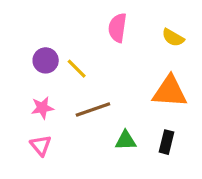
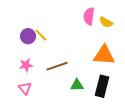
pink semicircle: (117, 28) -> (89, 16), moved
yellow line: (77, 69) -> (41, 35), moved
black rectangle: (166, 142) -> (102, 86), size x1.5

